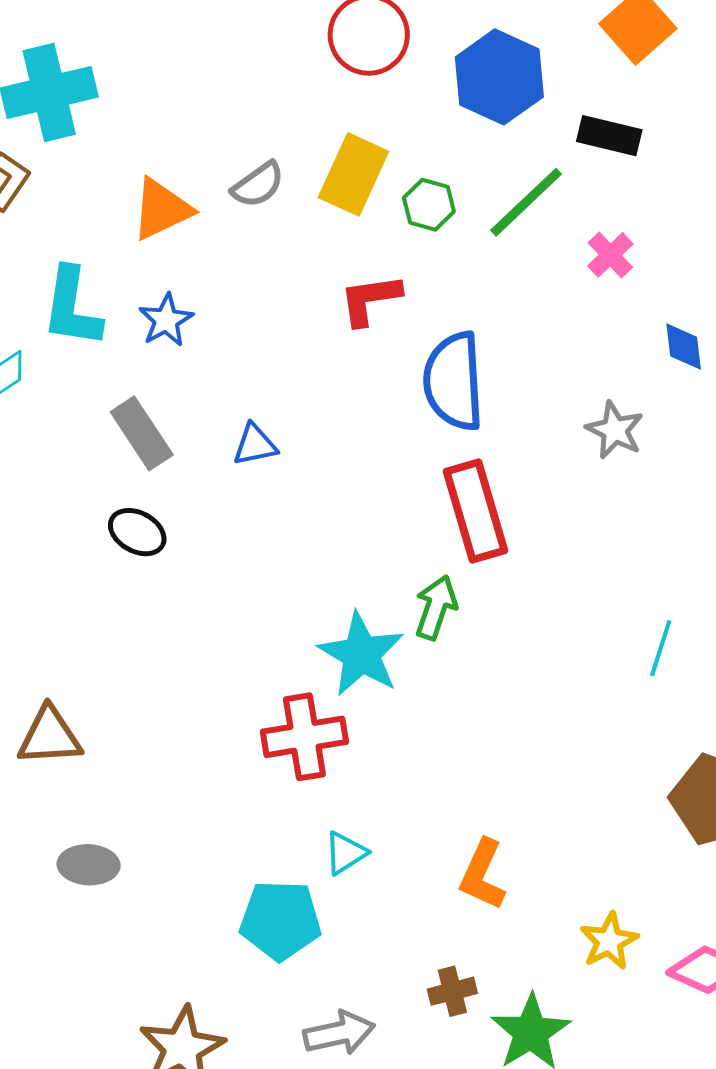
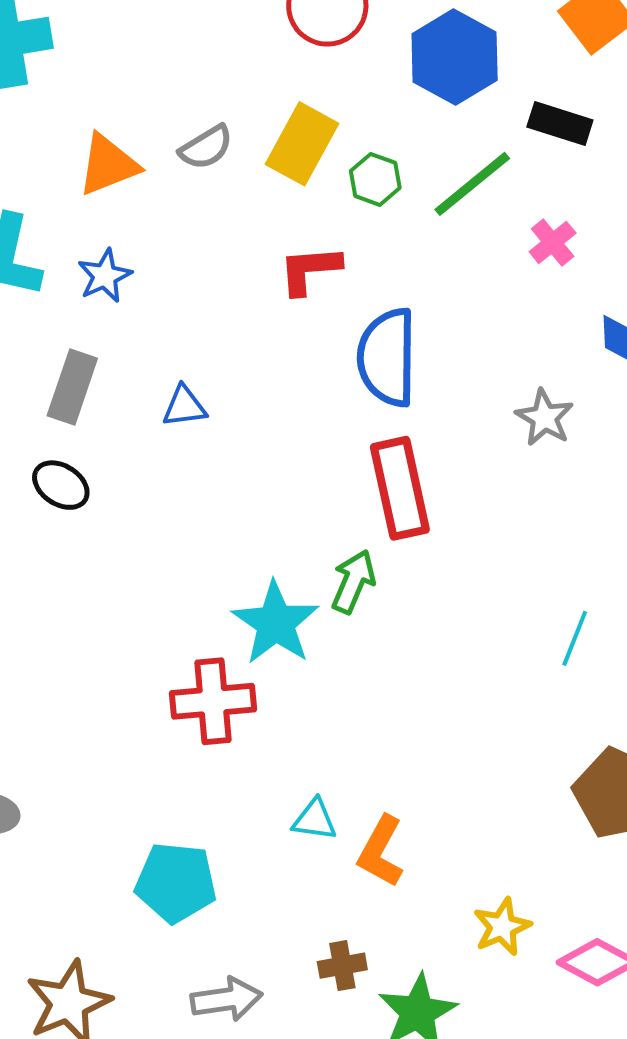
gray rectangle: (142, 433) -> (72, 387), turned 48
cyan triangle: (345, 853) -> (315, 820), moved, turned 36

